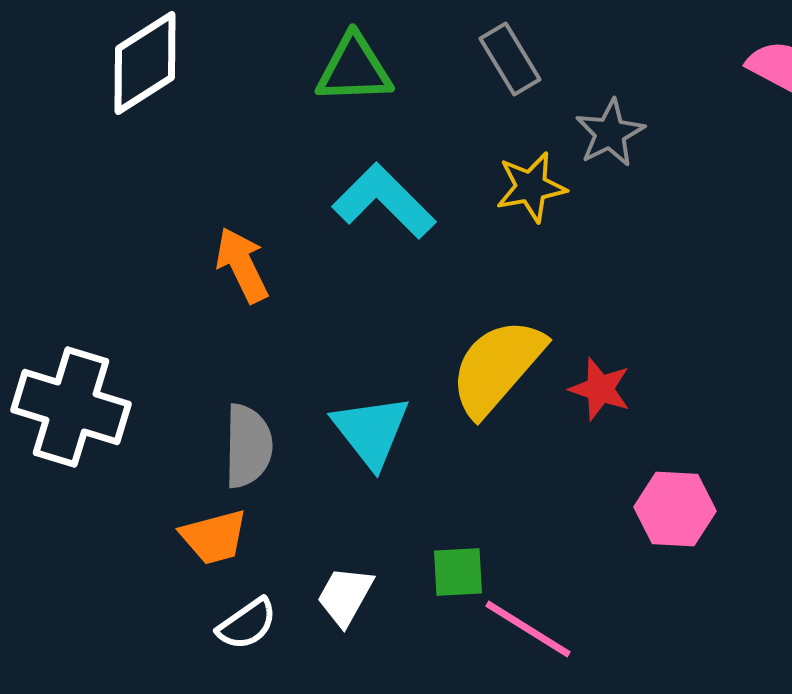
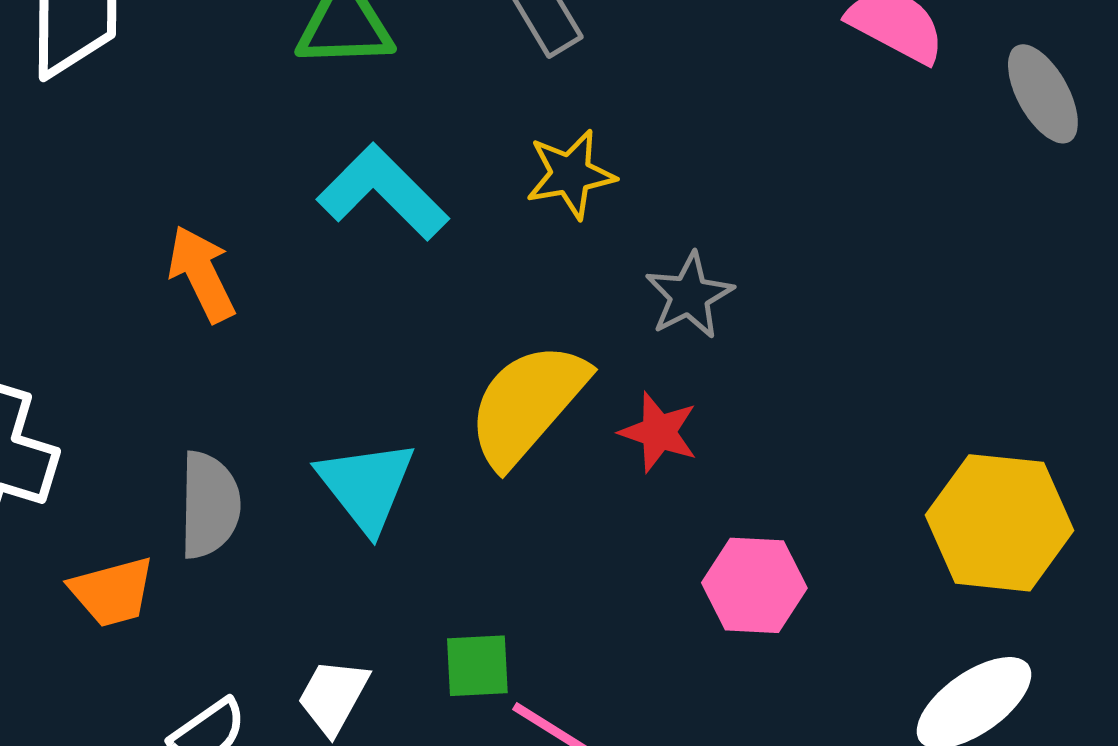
gray star: (610, 133) -> (689, 296), moved
orange trapezoid: (214, 537) -> (112, 592), moved

